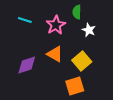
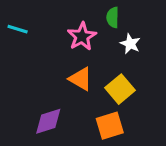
cyan line: (25, 20) -> (18, 29), moved
purple diamond: (27, 65) -> (48, 121), moved

